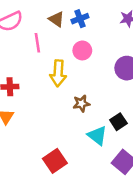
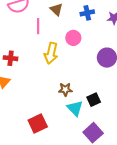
blue cross: (80, 19) -> (87, 13), moved
brown star: (81, 104) -> (65, 89), moved

